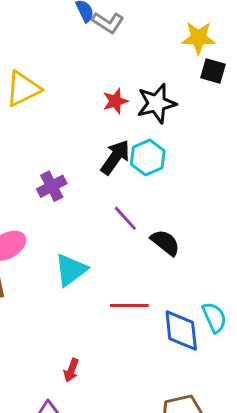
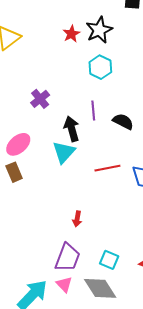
black arrow: (115, 157) -> (72, 129), moved, turned -40
purple line: (125, 218) -> (93, 111), turned 48

